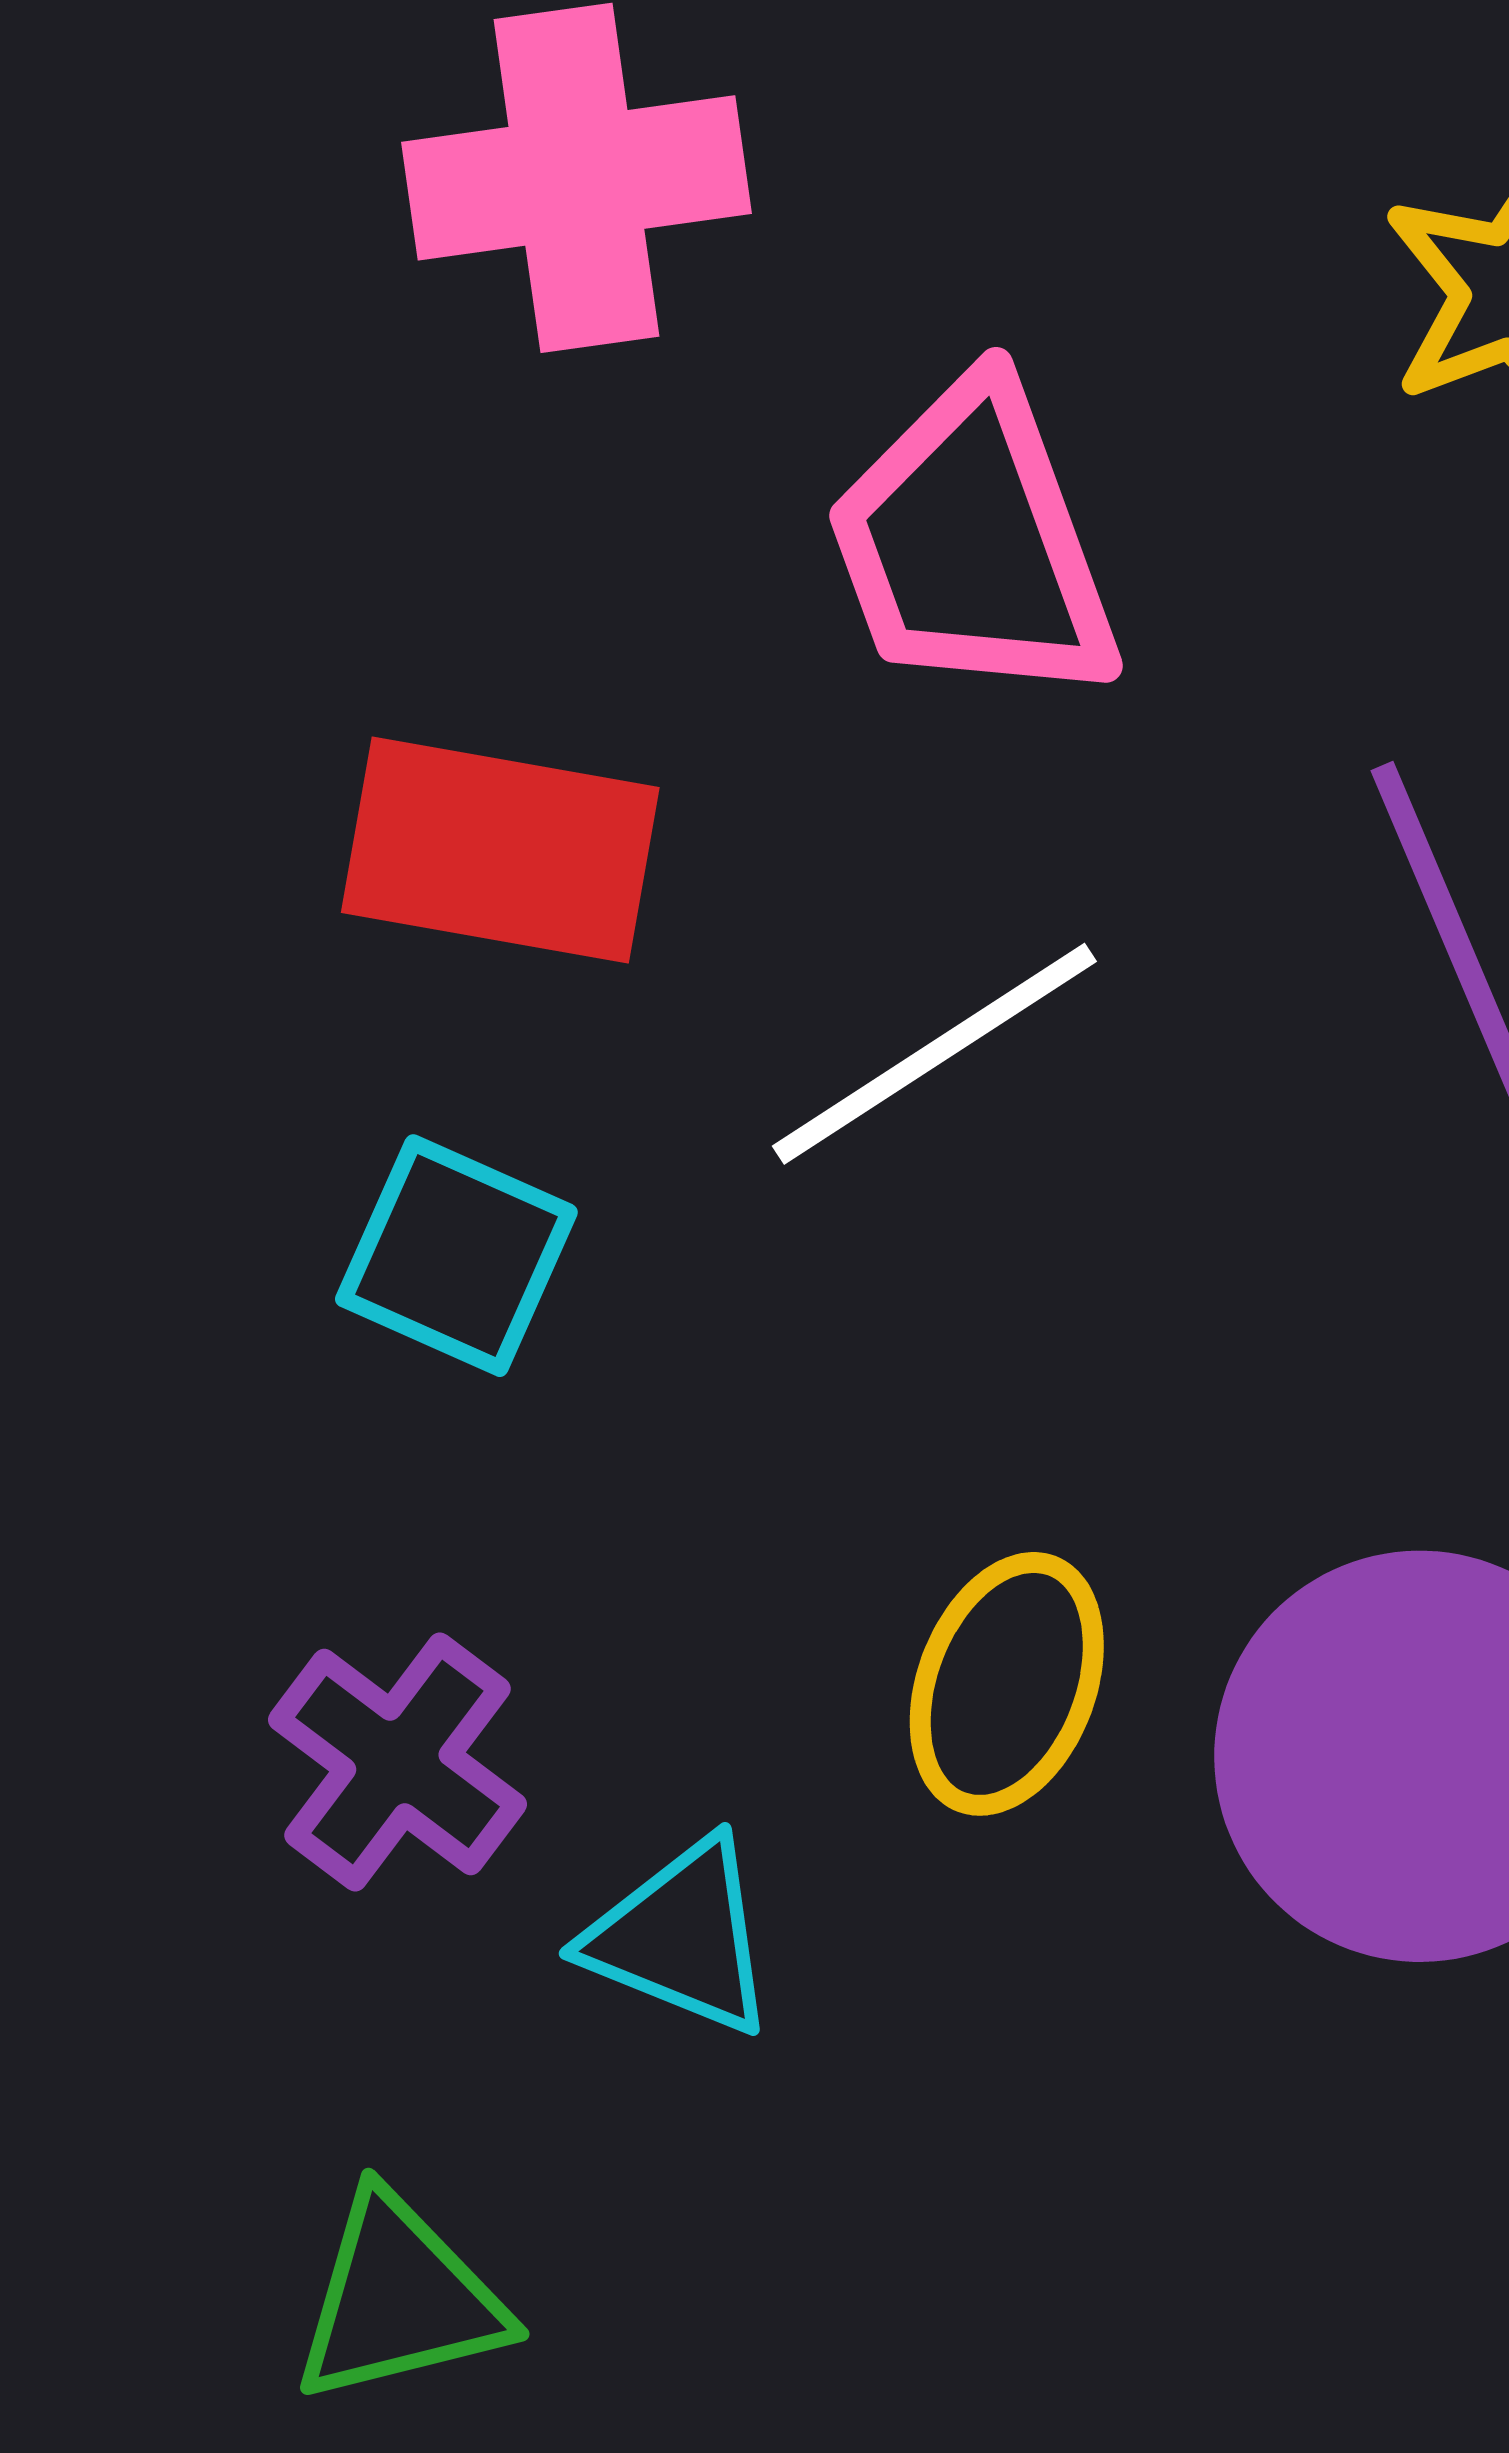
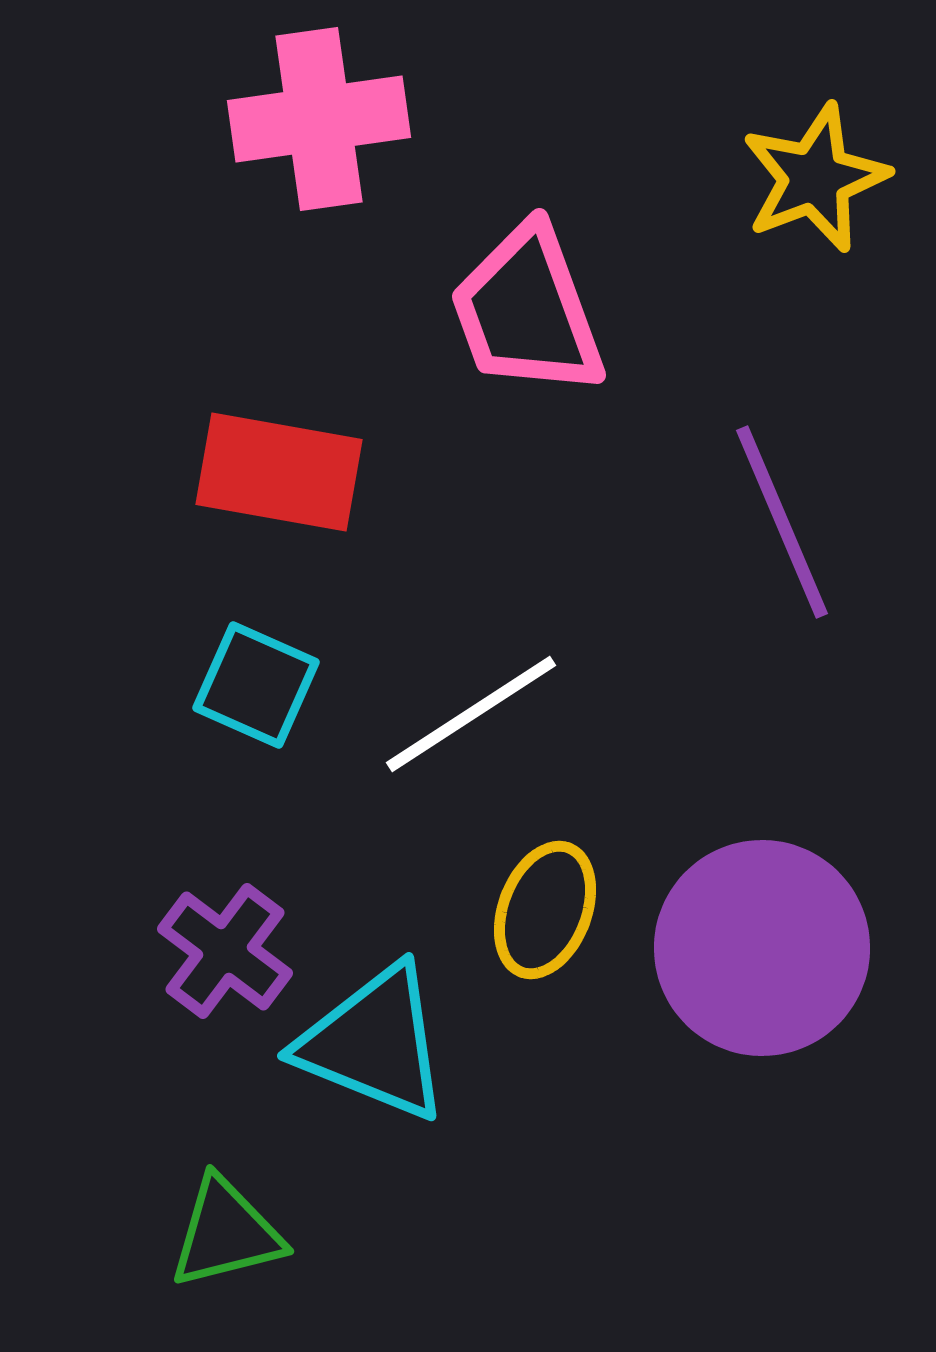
white line: (934, 1054) -> (471, 714), moved
cyan triangle: (681, 1937) -> (374, 1043), size x1.5

